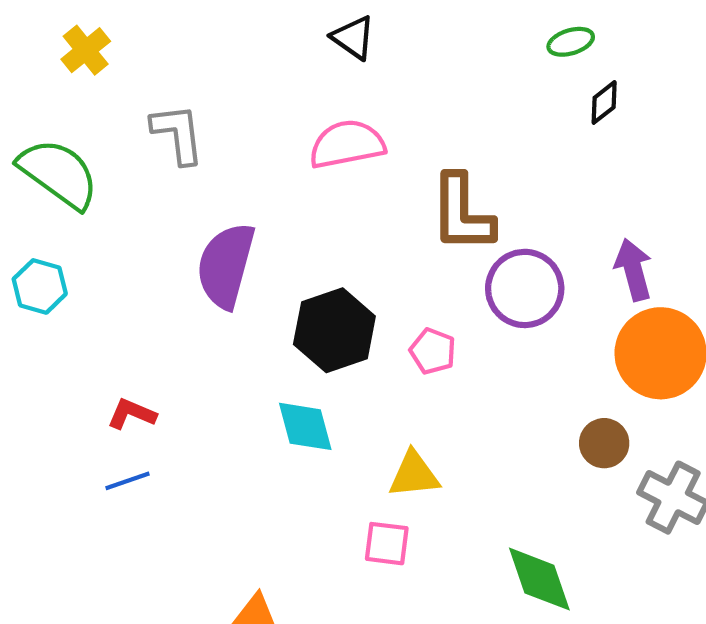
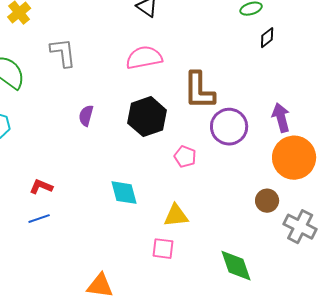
purple semicircle: (226, 265) -> (86, 116), size x0.5
black hexagon: (334, 330) -> (147, 117), moved

